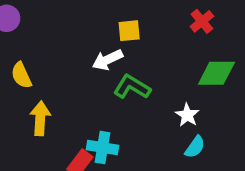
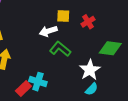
red cross: (202, 21) -> (88, 22), moved
white star: (187, 115) -> (90, 70), size x1.5

